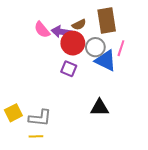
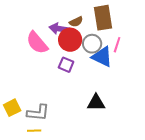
pink semicircle: (42, 30) -> (37, 43), moved, size x1.4

